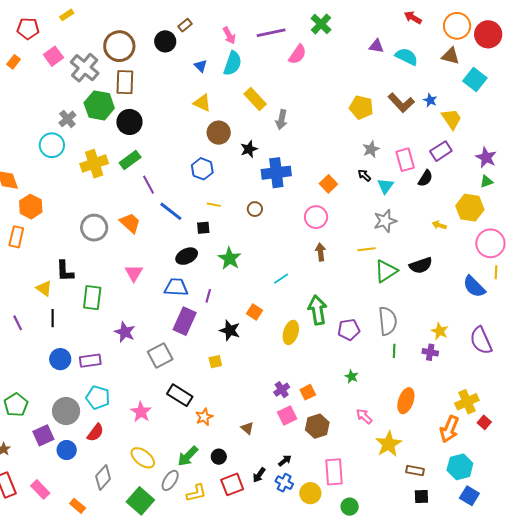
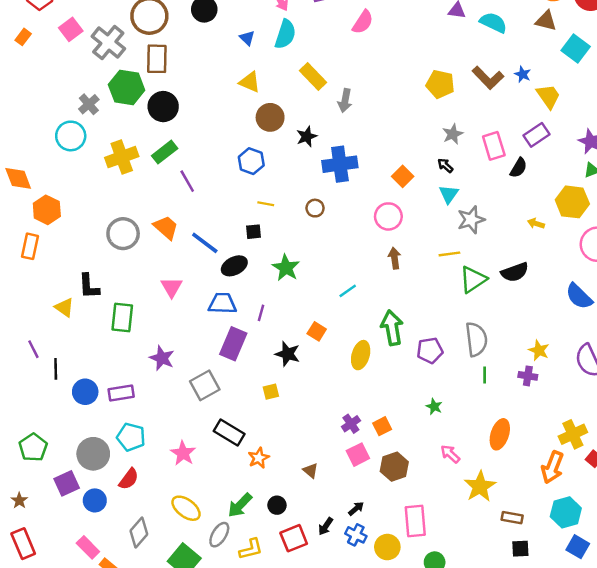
cyan triangle: (386, 186) -> (449, 194), moved
blue line: (171, 211) -> (205, 243), moved
black line: (53, 318) -> (56, 369), moved
pink rectangle: (40, 489) -> (88, 547), moved

